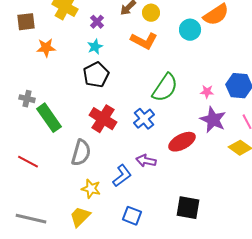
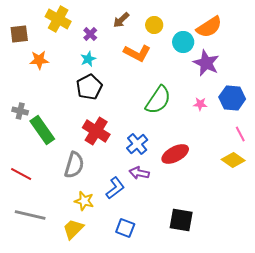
yellow circle: (151, 13) -> (154, 25), moved
blue cross: (144, 119) -> (137, 144), moved
purple star: (213, 120) -> (206, 63), moved
gray line: (31, 219) -> (30, 215), moved

